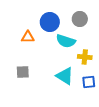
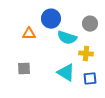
gray circle: (80, 19) -> (90, 24), moved

